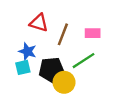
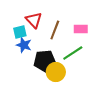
red triangle: (39, 23) -> (34, 20), turned 30
cyan square: (23, 67) -> (20, 32), moved

